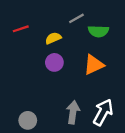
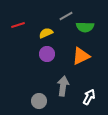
gray arrow: (73, 112) -> (63, 86), moved
white arrow: (103, 112) -> (89, 97), size x0.7
gray circle: (28, 120) -> (39, 101), moved

